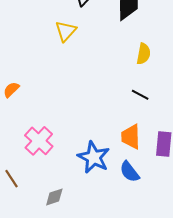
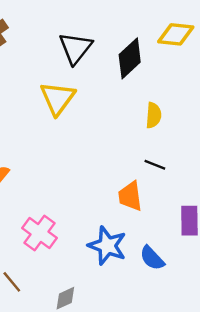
yellow triangle: (66, 31) -> (58, 98), size x1.4
orange trapezoid: (131, 137) -> (130, 196), moved

